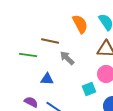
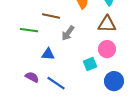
gray arrow: (67, 58) -> (68, 33), turned -98

